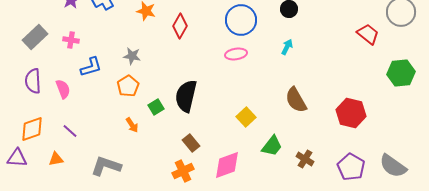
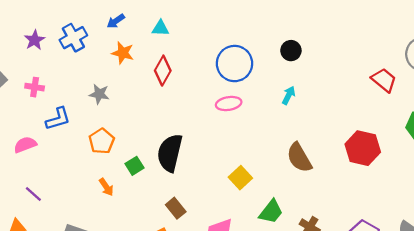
gray star: (132, 56) -> (99, 94), moved
pink semicircle: (63, 89) -> (25, 145), turned -90
red hexagon: (351, 113) -> (363, 148), moved

